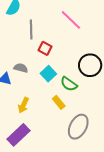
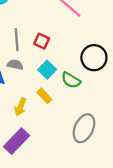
gray line: (31, 29) -> (17, 40), moved
yellow rectangle: (59, 102) -> (44, 96), moved

